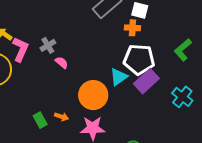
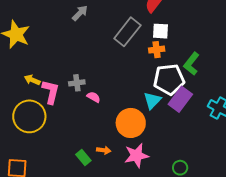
gray cross: (48, 45) -> (77, 83), turned 35
green L-shape: (183, 50) -> (191, 64), moved

